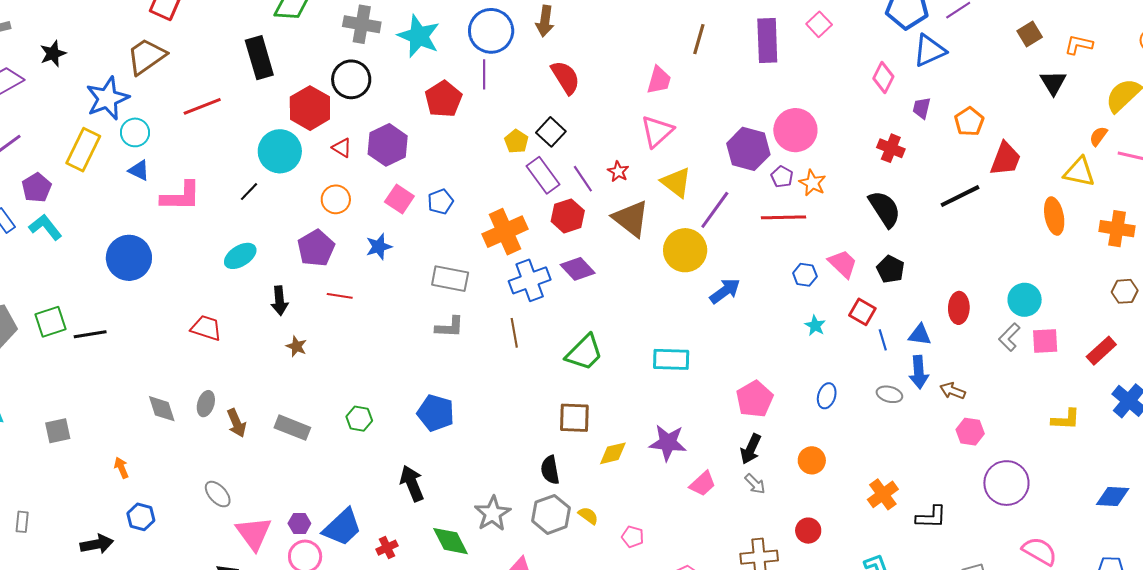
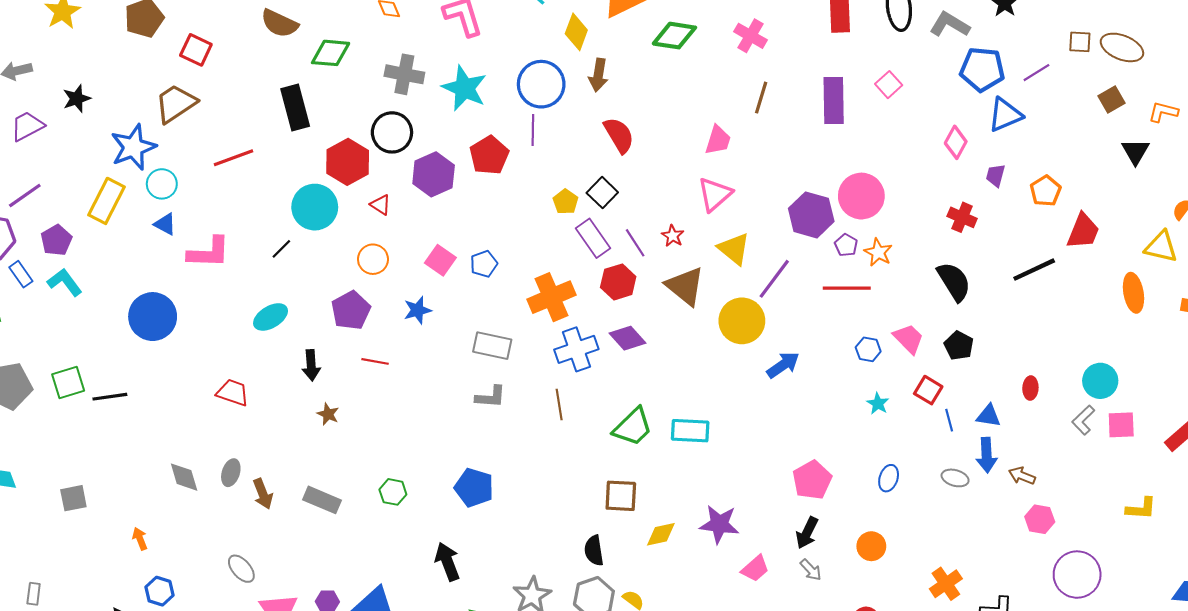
purple hexagon: (388, 145) -> (434, 174), moved
red ellipse: (959, 308) -> (1030, 388), size x0.7
cyan rectangle: (671, 359) -> (690, 431), moved

